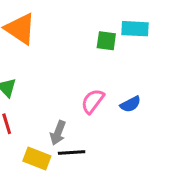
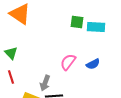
cyan rectangle: (135, 29) -> (96, 27), moved

